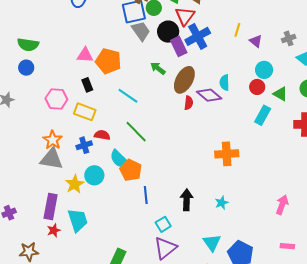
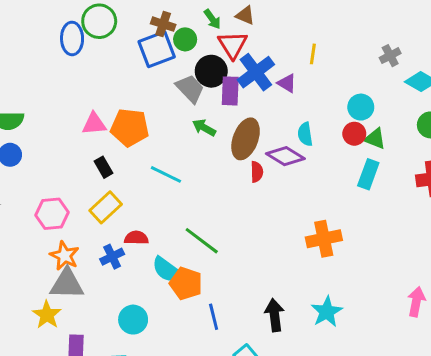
gray trapezoid: (141, 31) -> (190, 89), moved
purple triangle: (256, 41) -> (287, 83), moved
purple rectangle: (179, 46) -> (230, 91), turned 36
green triangle: (280, 94) -> (375, 139), moved
pink hexagon: (56, 99) -> (52, 214), moved
yellow rectangle: (85, 112) -> (106, 207), turned -55
green line: (136, 132) -> (202, 241), moved
cyan circle: (94, 175) -> (133, 320), moved
yellow star: (75, 184) -> (47, 315), moved
cyan star: (222, 203) -> (327, 312), size x1.5

